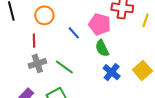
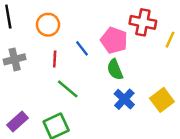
red line: (34, 41) -> (55, 59), moved
gray cross: (37, 63) -> (15, 59), moved

